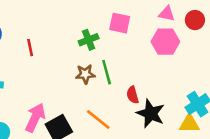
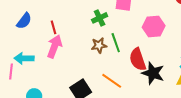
pink hexagon: (165, 42) -> (154, 26), moved
red semicircle: (133, 95) -> (138, 59), size x1.6
pink arrow: (35, 118) -> (55, 46), moved

